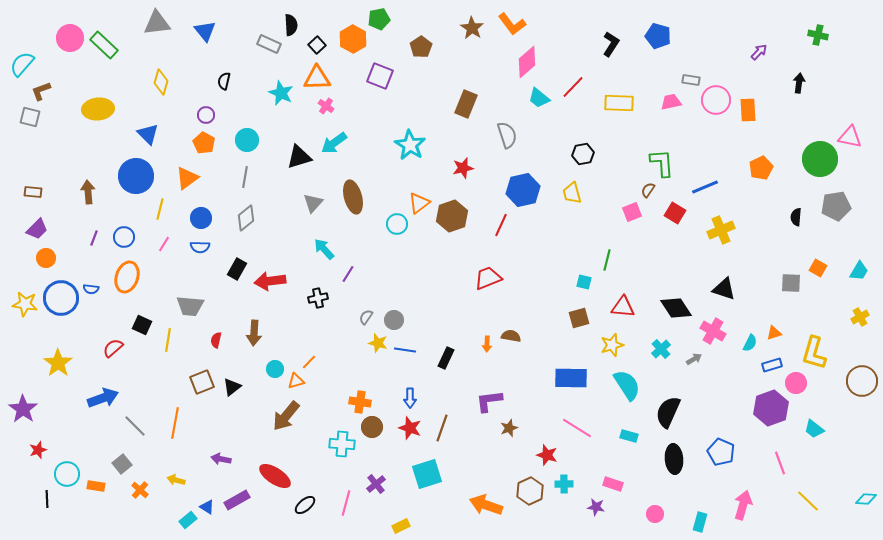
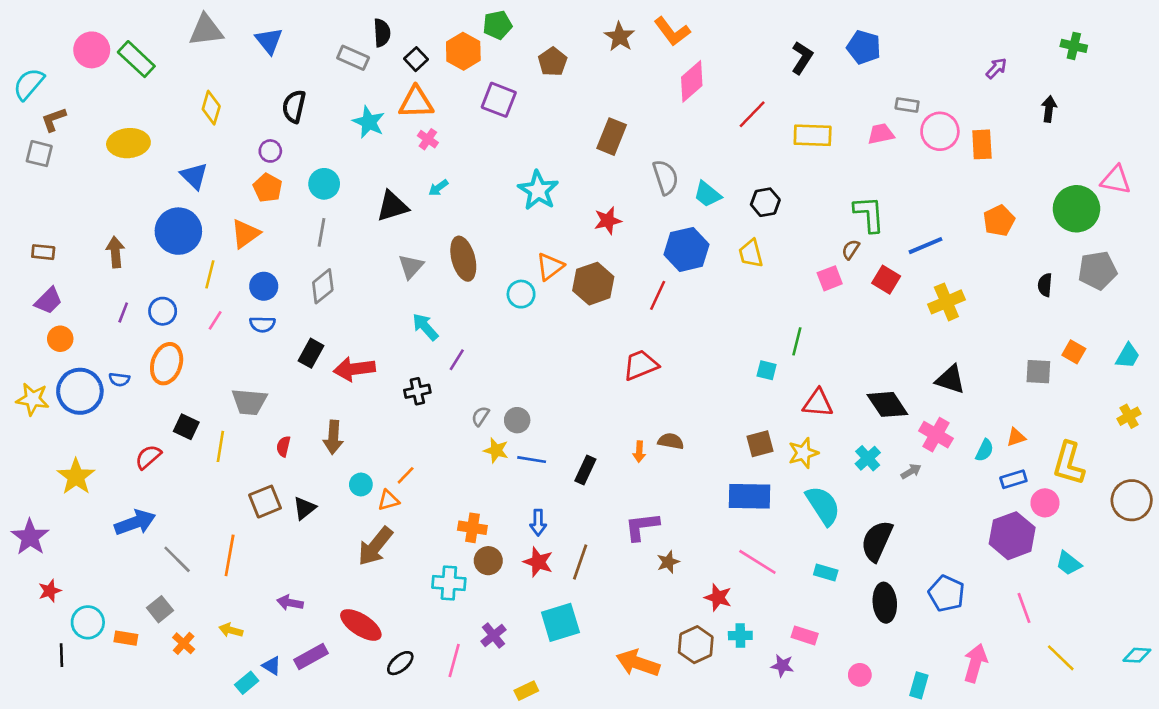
black semicircle: (224, 81) -> (294, 106), size x1.4
cyan trapezoid: (539, 98) -> (708, 194), moved
cyan arrow: (334, 143) -> (438, 188), size x0.6
brown square: (579, 318) -> (760, 444), moved

